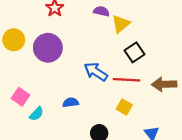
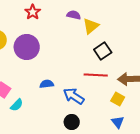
blue arrow: (96, 72) -> (74, 96), moved
blue semicircle: (71, 102) -> (47, 84), moved
yellow square: (124, 107) -> (118, 99), moved

